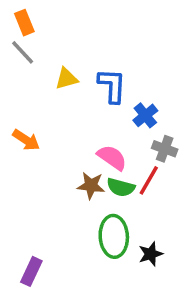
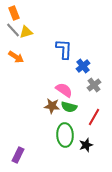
yellow triangle: (66, 79) -> (26, 32), moved
orange arrow: (26, 140) -> (16, 57), moved
gray cross: (165, 149) -> (94, 85), turned 32
red line: (149, 180) -> (94, 117), moved

